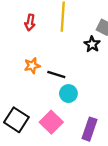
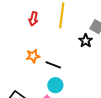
cyan circle: (68, 94) -> (55, 85), moved

